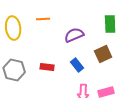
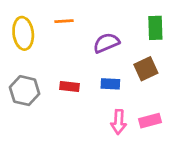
blue rectangle: (77, 65) -> (110, 84), turned -48

